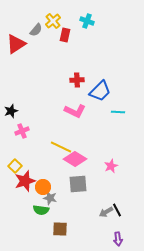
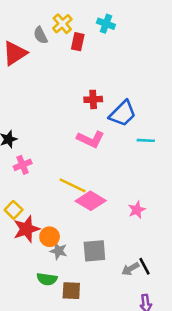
gray semicircle: (36, 30) -> (41, 35), turned 112
gray square: (78, 184) -> (94, 251), moved
green semicircle: (41, 210) -> (47, 279), moved

